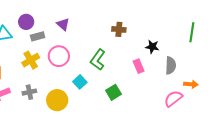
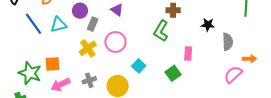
gray rectangle: (38, 36) -> (93, 24), turned -48
green L-shape: (98, 60) -> (161, 31), moved
pink rectangle: (139, 66) -> (188, 54), moved, turned 32

